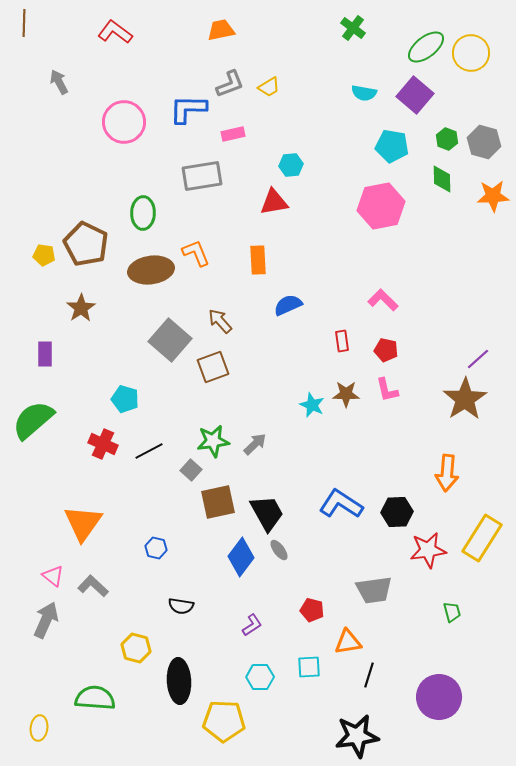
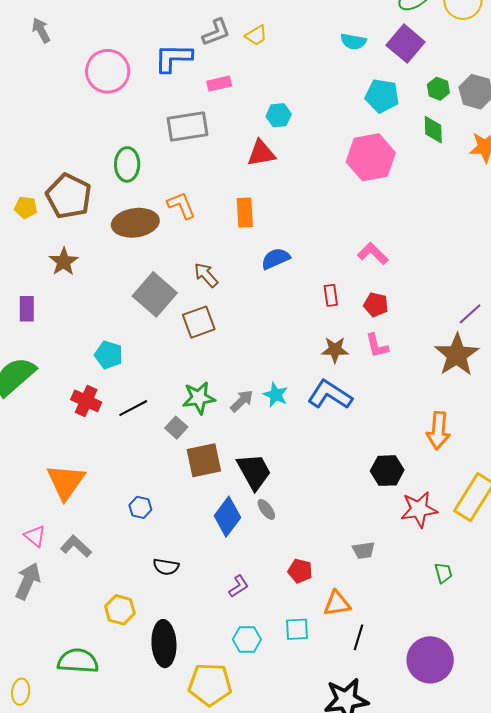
cyan star: (312, 405) -> (276, 395), moved
blue L-shape: (341, 504) -> (330, 395), moved
gray trapezoid: (374, 590) -> (364, 550), size x0.6

